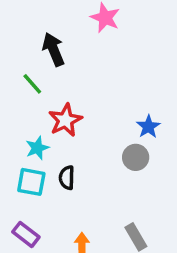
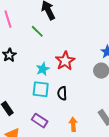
red star: (65, 120) -> (65, 61), moved
black semicircle: (67, 178) -> (62, 93), moved

